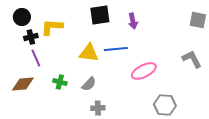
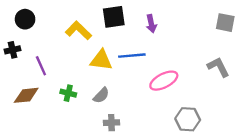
yellow L-shape: (52, 27) -> (78, 31), moved, turned 40
black cross: (31, 37) -> (13, 50), moved

